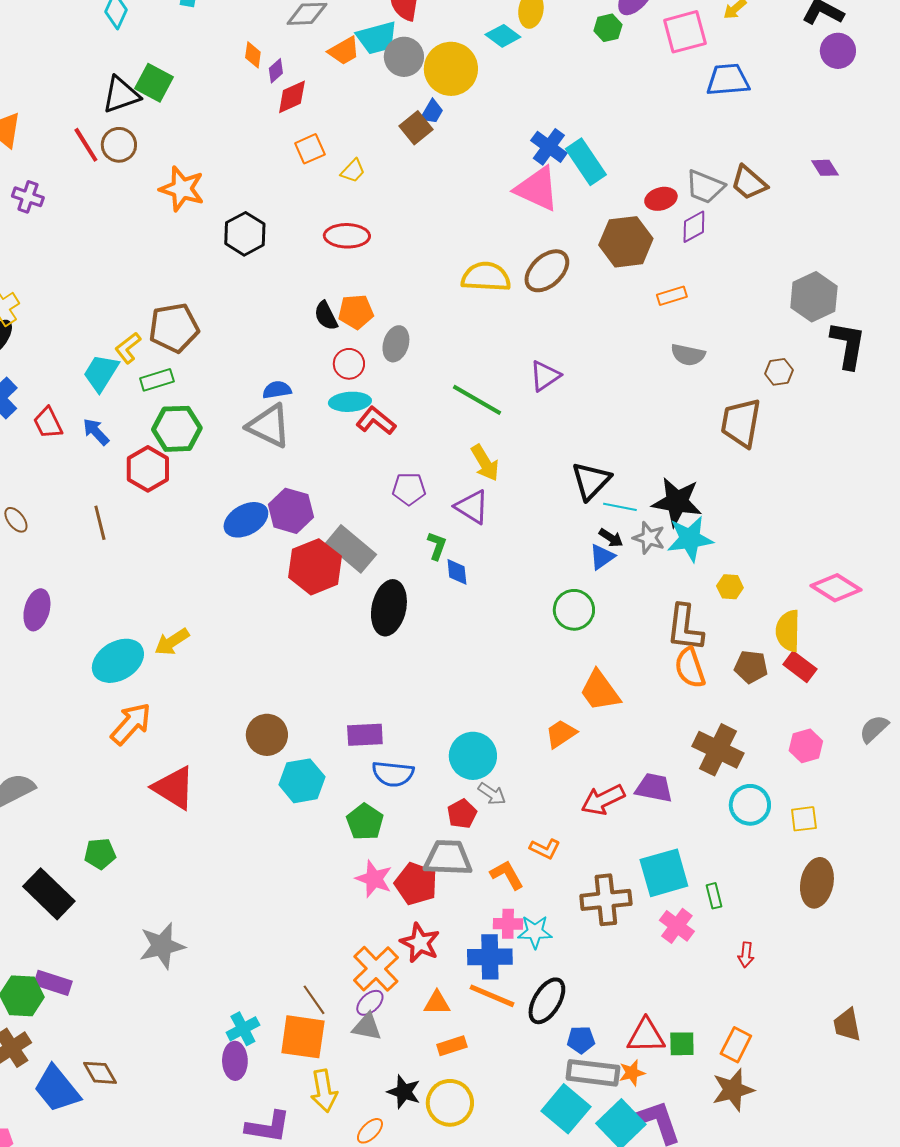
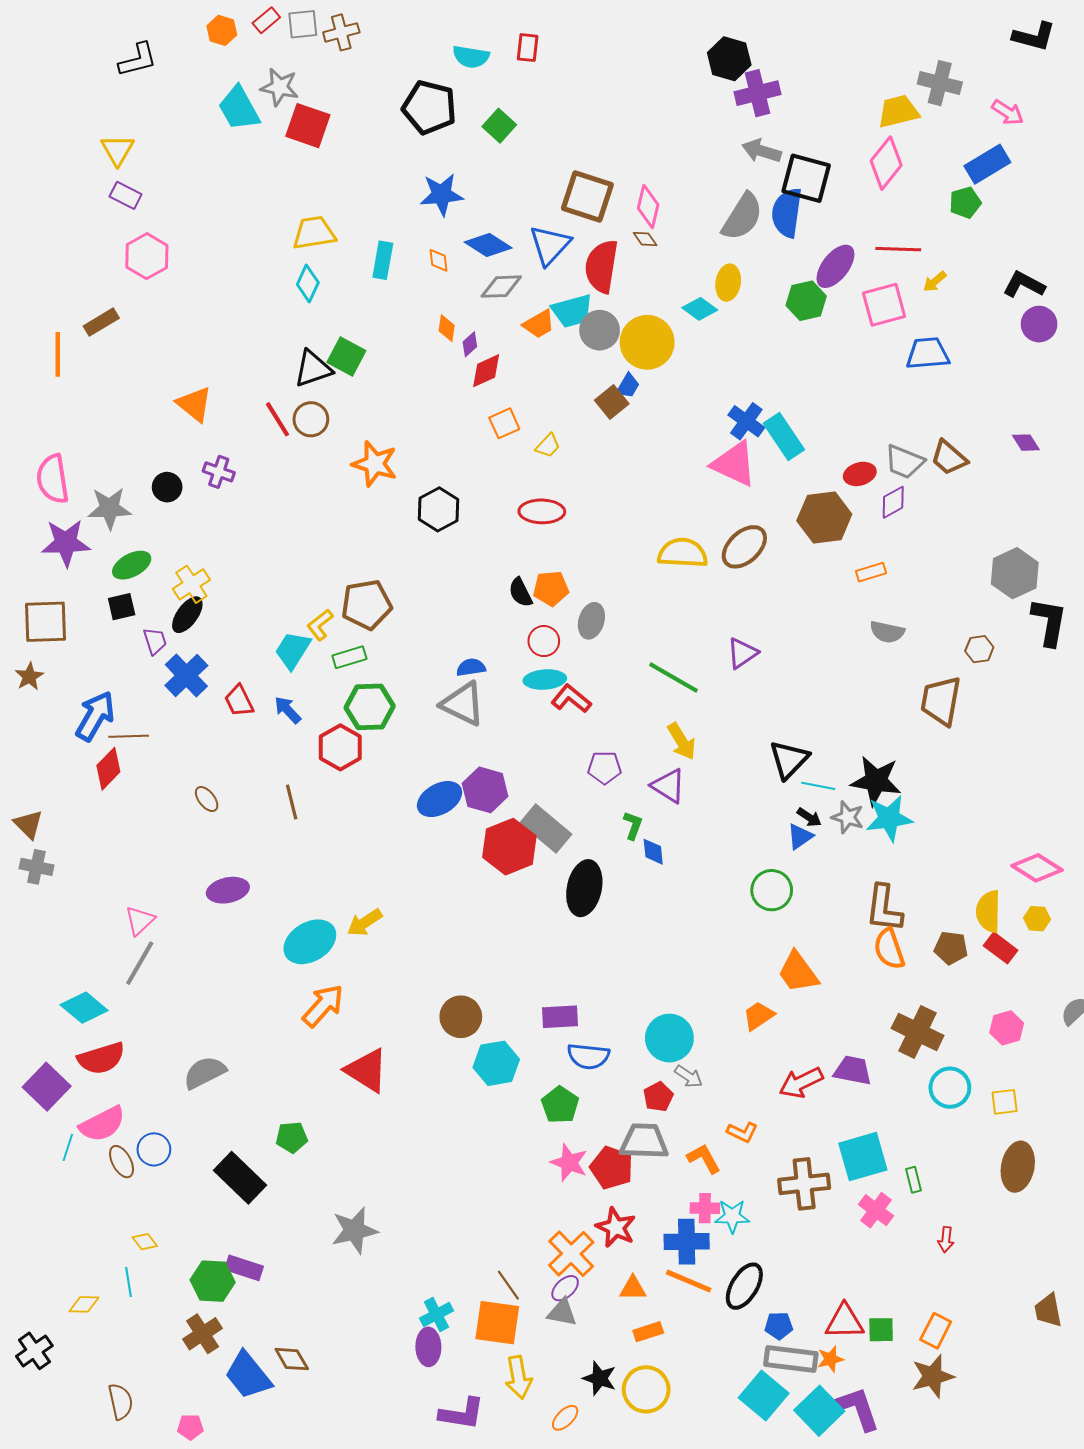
green hexagon: (608, 28) -> (806, 301), size x1.4
yellow hexagon: (730, 587) -> (1037, 919), moved
purple ellipse: (37, 610) -> (228, 890), turned 63

